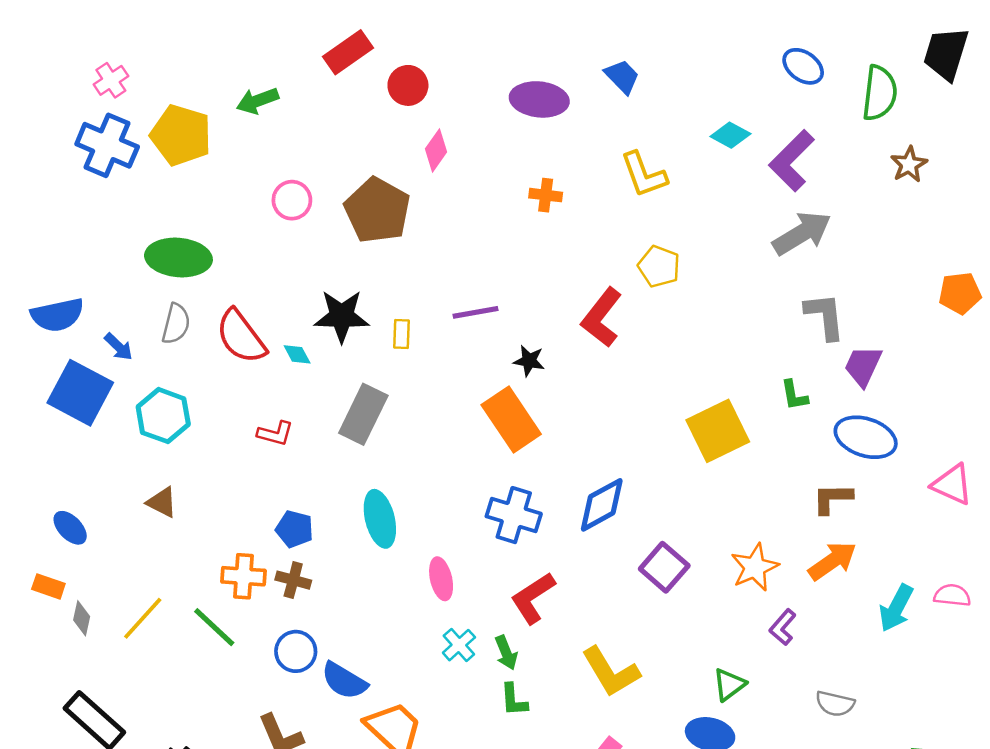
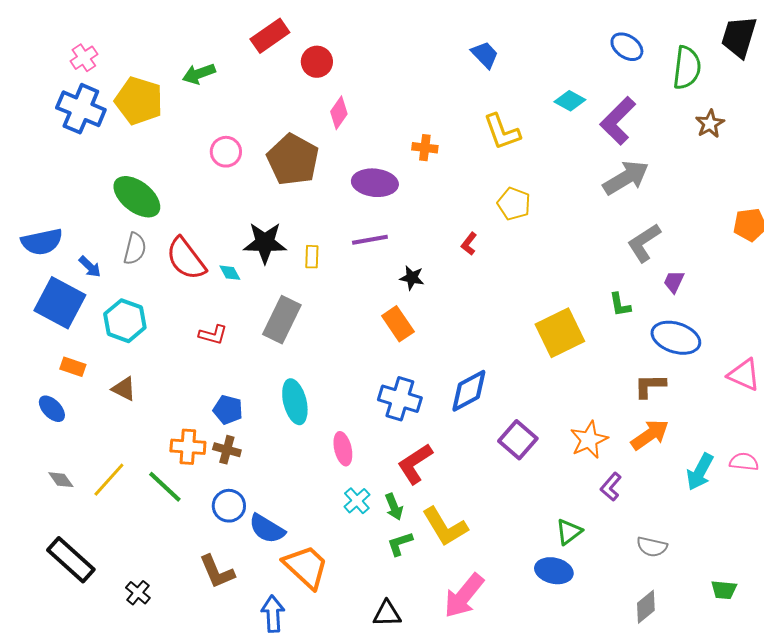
purple ellipse: (539, 99) -> (375, 183), moved
green ellipse: (178, 258) -> (137, 197), turned 33
gray L-shape: (825, 316) -> (644, 243), turned -117
red L-shape: (602, 317) -> (469, 244), size x0.5
purple trapezoid: (863, 366) -> (674, 282), size x0.7
orange rectangle: (511, 419) -> (398, 324), size x0.7
orange rectangle: (48, 586) -> (73, 367), moved
gray diamond: (82, 618) -> (61, 480), turned -48
yellow L-shape: (611, 672) -> (445, 527), moved
green L-shape: (514, 700) -> (400, 544), turned 76

